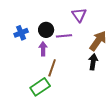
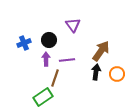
purple triangle: (79, 15) -> (73, 25), moved
purple line: (64, 36) -> (67, 60), moved

